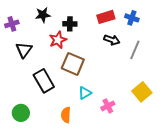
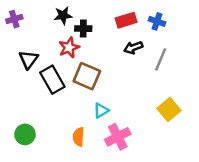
black star: (43, 15) -> (63, 15), moved
purple cross: (12, 24) -> (14, 19), moved
black arrow: (112, 40) -> (133, 48), turned 140
black rectangle: (44, 81) -> (52, 80), moved
pink cross: (108, 106) -> (118, 137), moved, size x1.5

